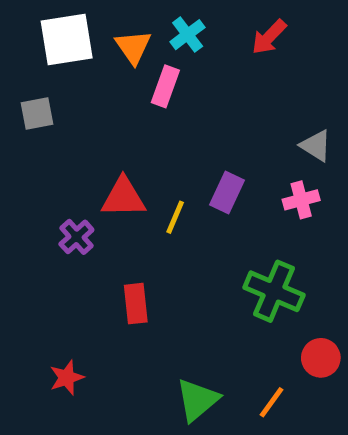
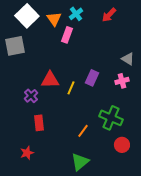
white square: (67, 39) -> (27, 16), turned -35
gray square: (37, 114) -> (15, 46), size x1.5
red rectangle: (136, 304) -> (39, 123), moved
red circle: (321, 358) -> (122, 145), moved
orange line: (271, 402) -> (83, 131), moved

